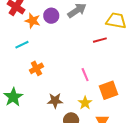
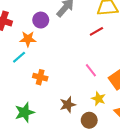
orange star: (33, 21) -> (28, 39), moved
orange cross: (36, 68) -> (40, 77), turned -32
green star: (13, 97) -> (25, 112), turned 30

